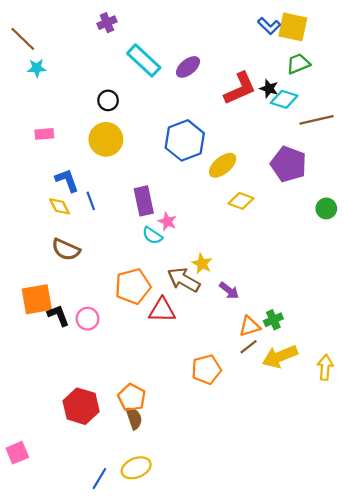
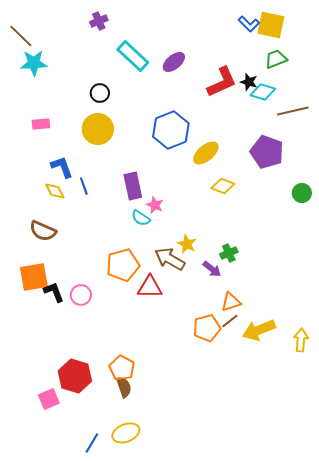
cyan star: (37, 68) -> (34, 63), size x1.5
brown semicircle: (66, 250) -> (43, 231), moved
green cross: (273, 320) -> (229, 253), moved
orange pentagon: (206, 369) -> (207, 328), moved
pink square: (17, 453) -> (49, 399), moved

